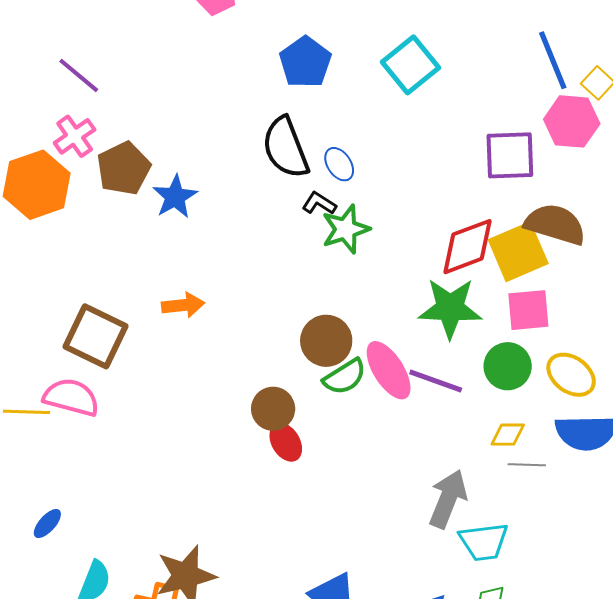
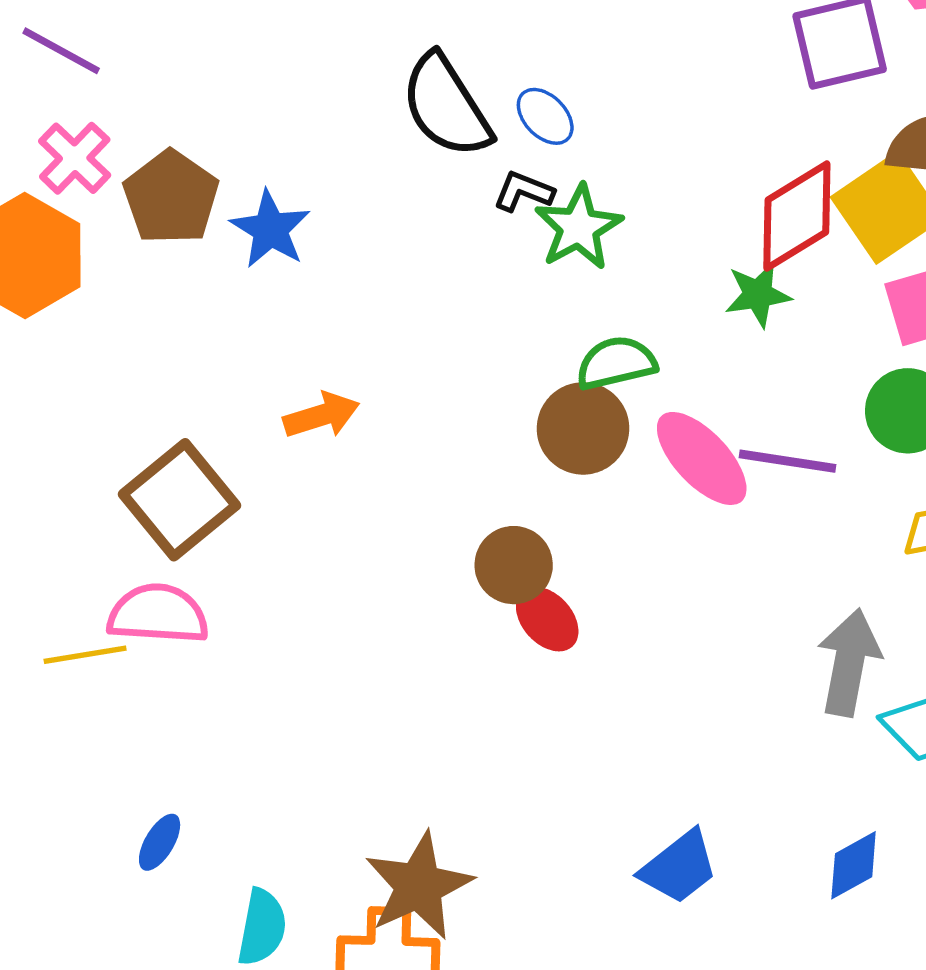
green star: (450, 308) -> (758, 295), moved, size x0.6
brown square: (95, 336) -> (179, 500), turned 36
green semicircle: (345, 377) -> (616, 363), moved, turned -150

